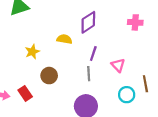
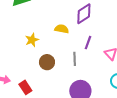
gray line: (89, 74) -> (75, 59), moved
red rectangle: (25, 93) -> (25, 87), moved

